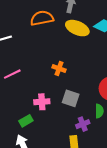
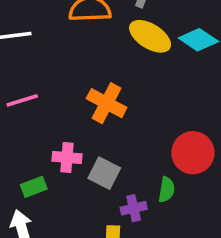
orange cross: (59, 69) -> (107, 103), size x1.5
gray square: (71, 98) -> (104, 173), moved

